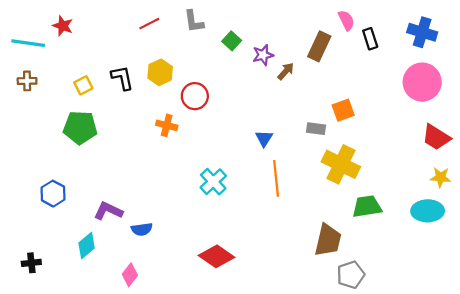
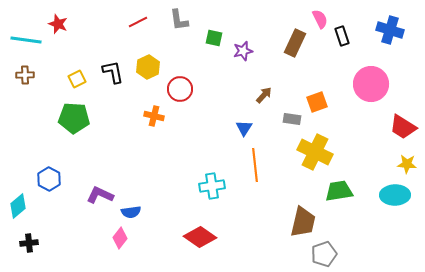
green square: (232, 41) -> (214, 38), turned -30
brown arrow: (286, 71) -> (264, 95), moved
pink circle: (422, 82) -> (371, 84), moved
cyan cross: (213, 182) -> (212, 186), moved, turned 35
cyan diamond: (87, 246) -> (18, 206), moved
pink diamond: (130, 275) -> (120, 238), moved

